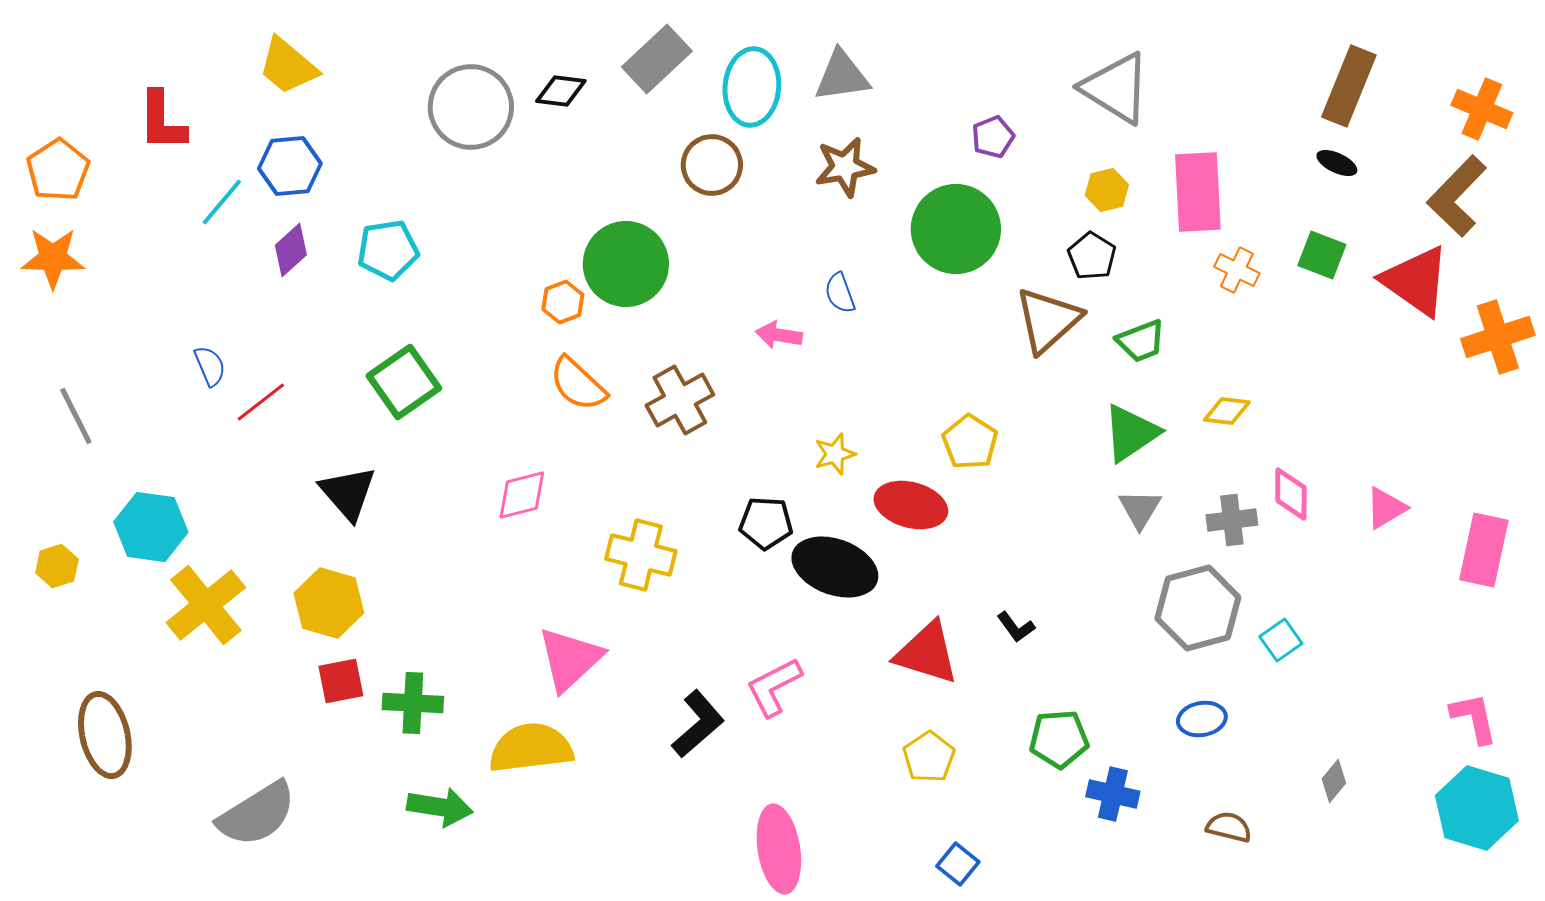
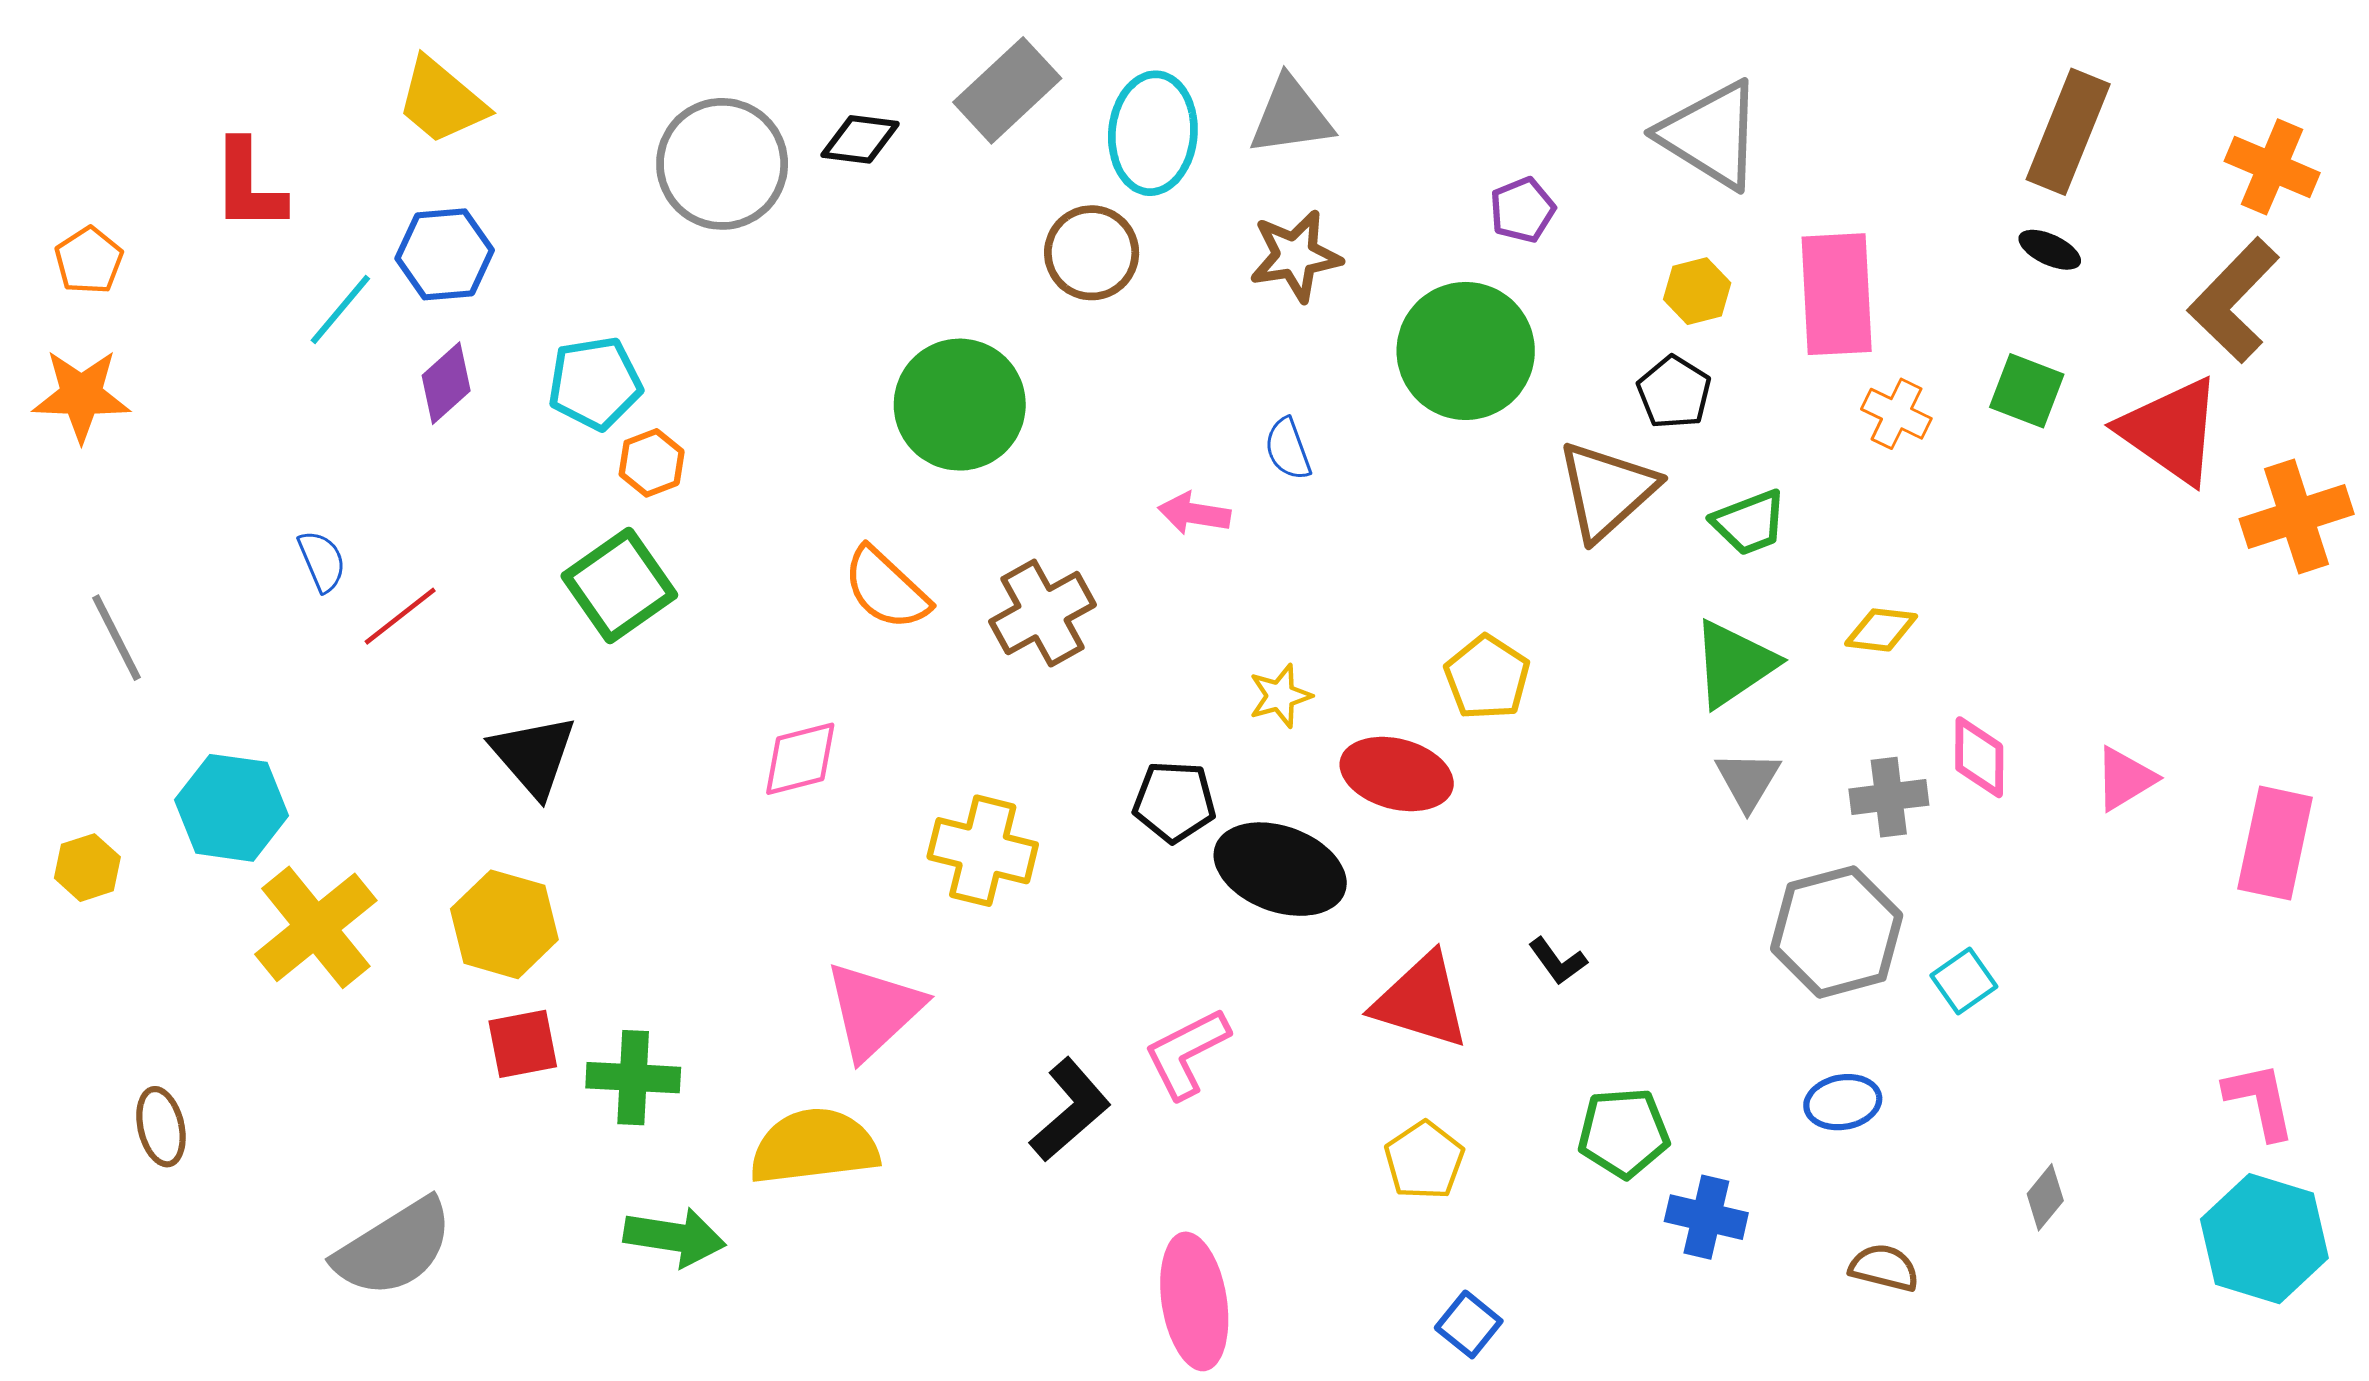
orange pentagon: (58, 170) -> (89, 260), size x0.7
orange hexagon: (563, 302) -> (652, 463), moved
brown ellipse: (105, 735) -> (161, 1127), size x0.6

